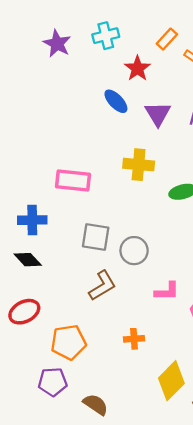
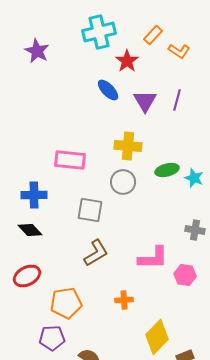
cyan cross: (106, 36) -> (99, 32), size x1.4
purple star: (57, 44) -> (37, 51), moved
gray circle: (134, 251) -> (123, 182), moved
pink L-shape: (167, 291) -> (153, 258), size x1.4

